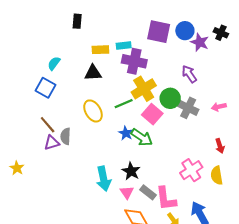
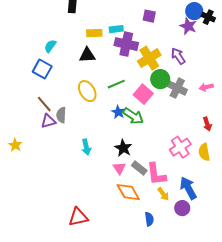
blue circle: (185, 31) -> (194, 11), moved
purple square: (159, 32) -> (149, 16), size x0.6
yellow cross: (144, 89) -> (149, 58), moved
cyan arrow: (104, 179) -> (86, 147), moved, size x0.7

